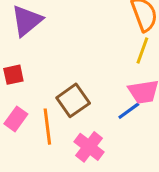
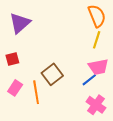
pink cross: (89, 147) -> (96, 105), moved

